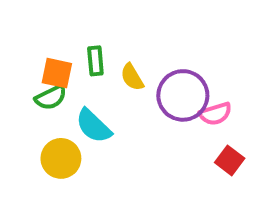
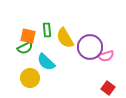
yellow semicircle: (132, 77) -> (65, 38), size x1.5
red square: (230, 160) -> (108, 88), moved

